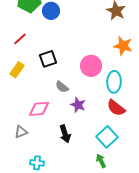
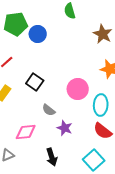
black square: (48, 59) -> (35, 82), turned -36

